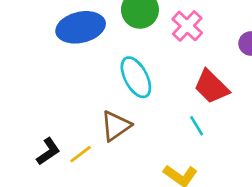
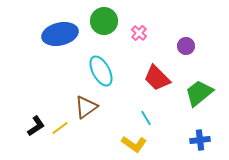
pink cross: (187, 26) -> (139, 33), size x0.7
cyan line: (197, 126) -> (146, 118), moved

